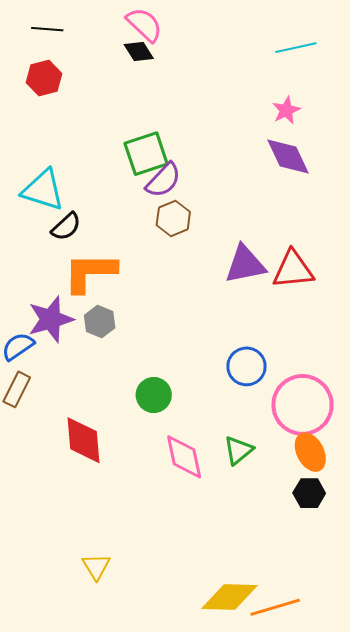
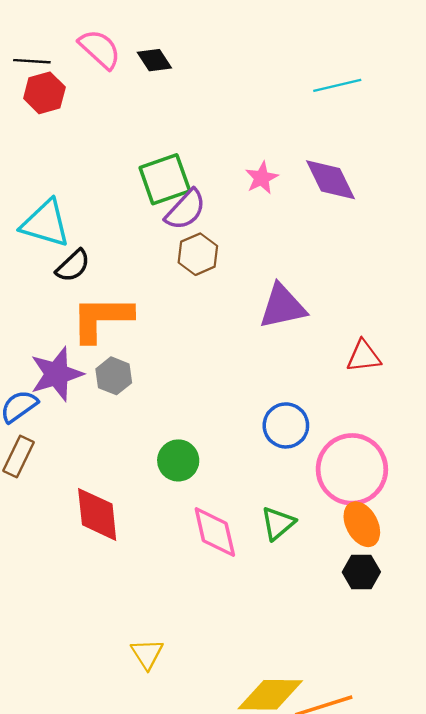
pink semicircle: (144, 25) -> (100, 49), moved
black line: (47, 29) -> (32, 61), moved
cyan line: (296, 48) -> (337, 85), moved
pink star: (286, 110) -> (262, 178), moved
red triangle: (293, 270) -> (364, 356), moved, size x0.7
yellow triangle: (96, 567) -> (147, 654), moved

